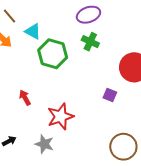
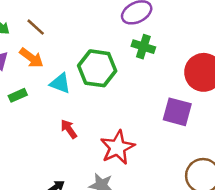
cyan triangle: (33, 31) -> (60, 83), moved
purple square: (110, 95) -> (177, 112), size x1.6

